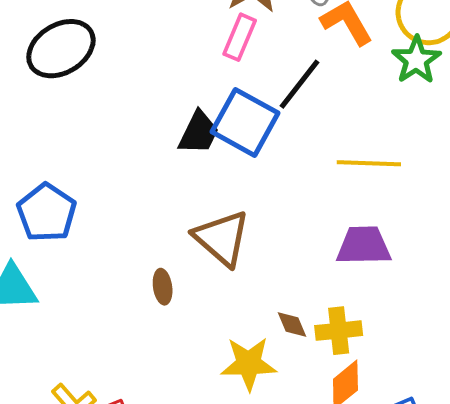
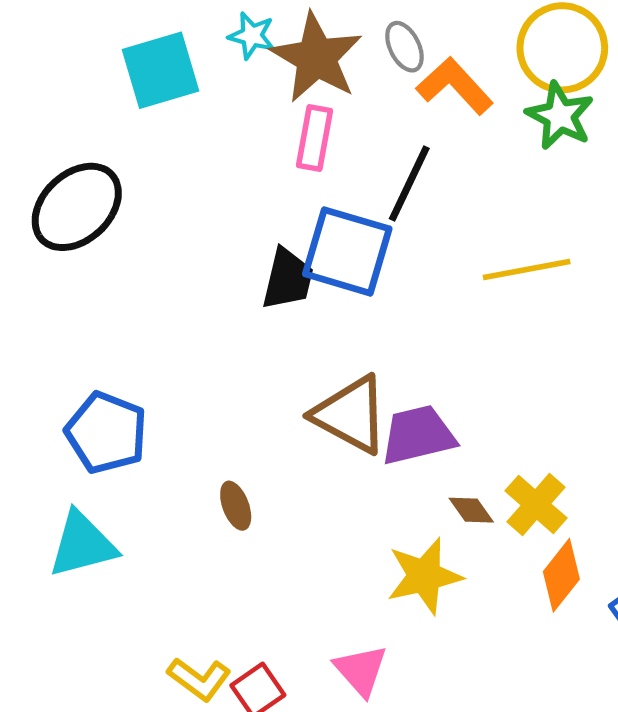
purple trapezoid: (364, 246) -> (418, 435), moved
brown ellipse: (163, 287) -> (236, 506), moved
yellow cross: (339, 331) -> (536, 504), turned -30

